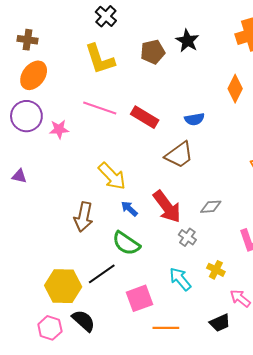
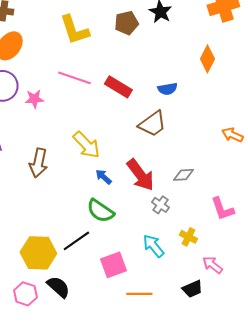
brown arrow: (83, 217) -> (38, 163), moved

